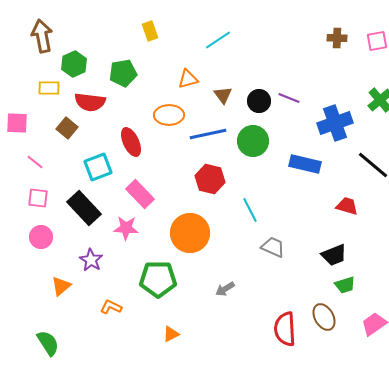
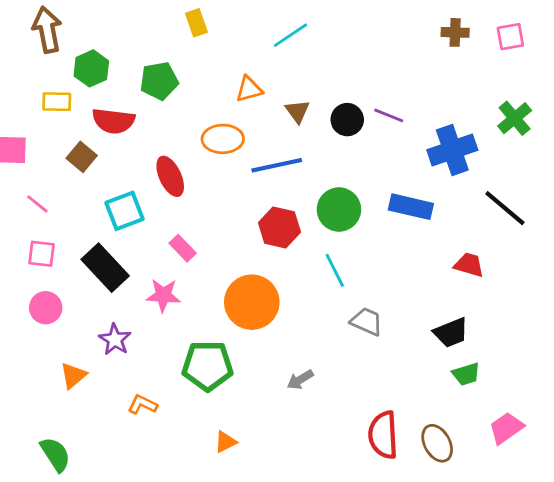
green circle: (253, 141) -> (339, 209), moved
pink rectangle: (140, 194) -> (183, 248), size x0.7
brown ellipse: (324, 317) -> (437, 443), moved

